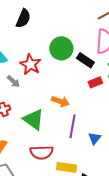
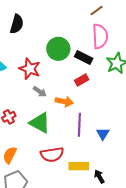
gray arrow: (13, 81) -> (40, 92), moved
red rectangle: (95, 82) -> (82, 80), moved

